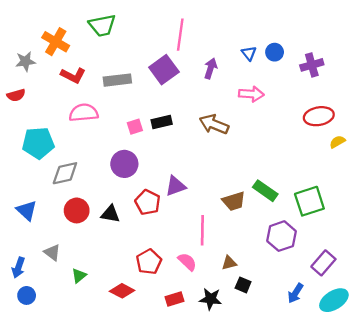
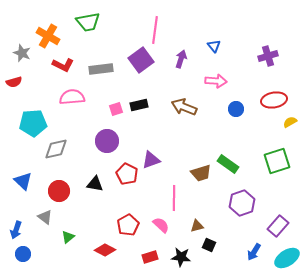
blue circle: (275, 52) -> (236, 109), moved
gray star: (25, 61) -> (22, 53), turned 30
green square: (309, 201) -> (277, 161), moved
red circle: (77, 210) -> (59, 191), moved

